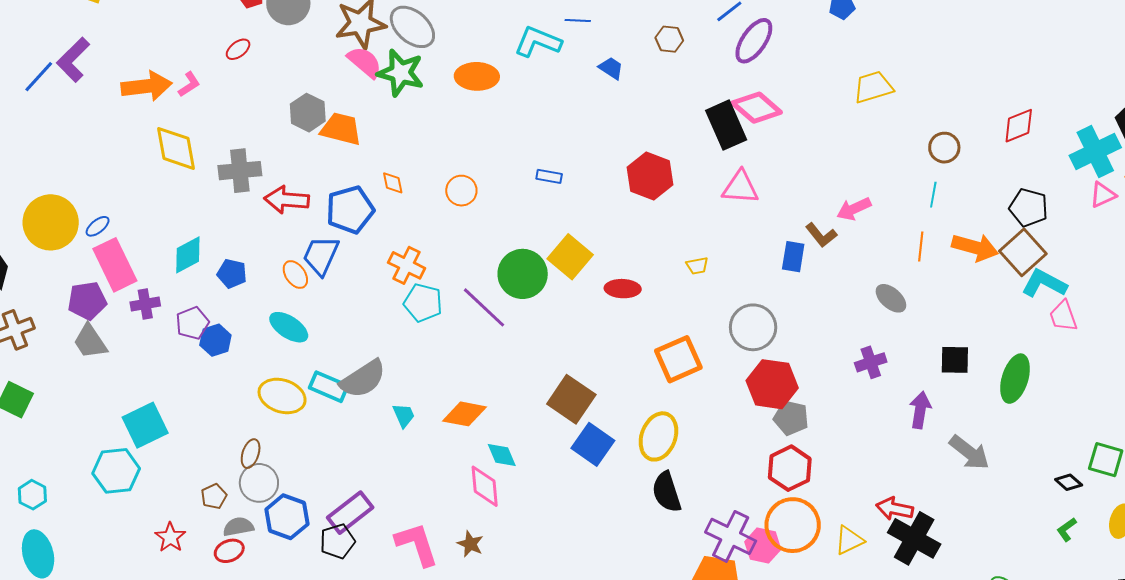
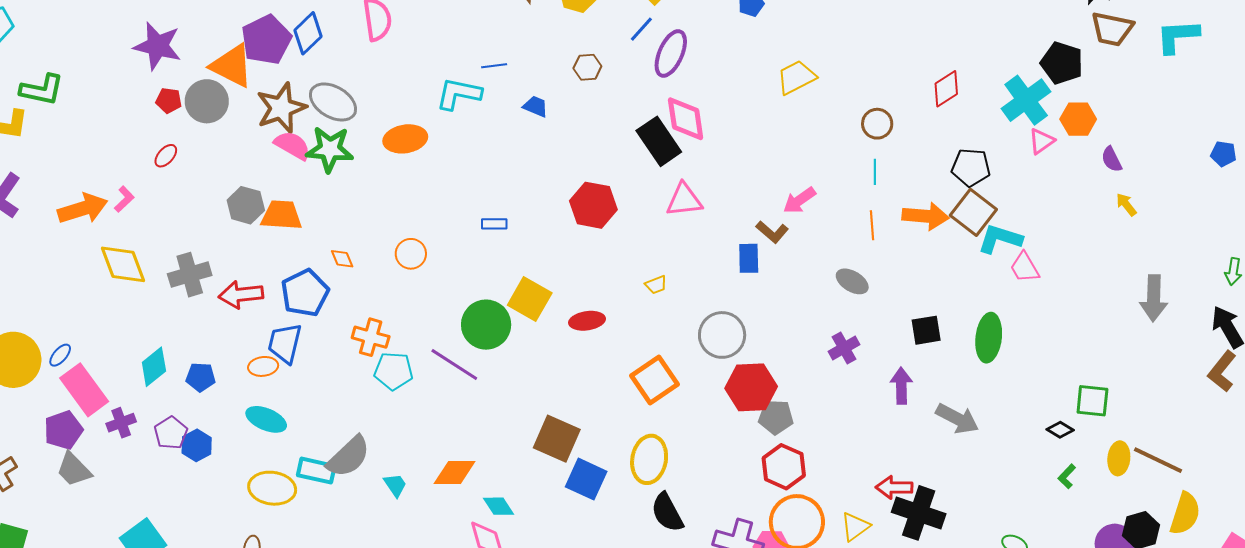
pink diamond: (757, 108) -> (686, 119), turned 51
orange ellipse: (295, 275) -> (263, 366), turned -52

